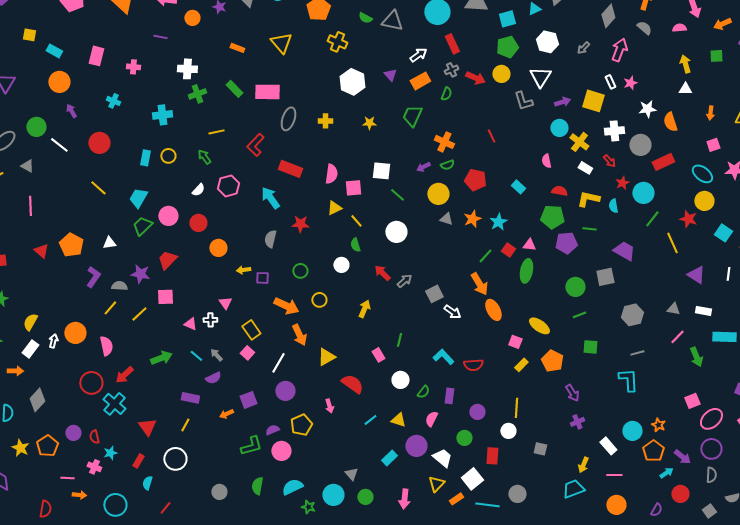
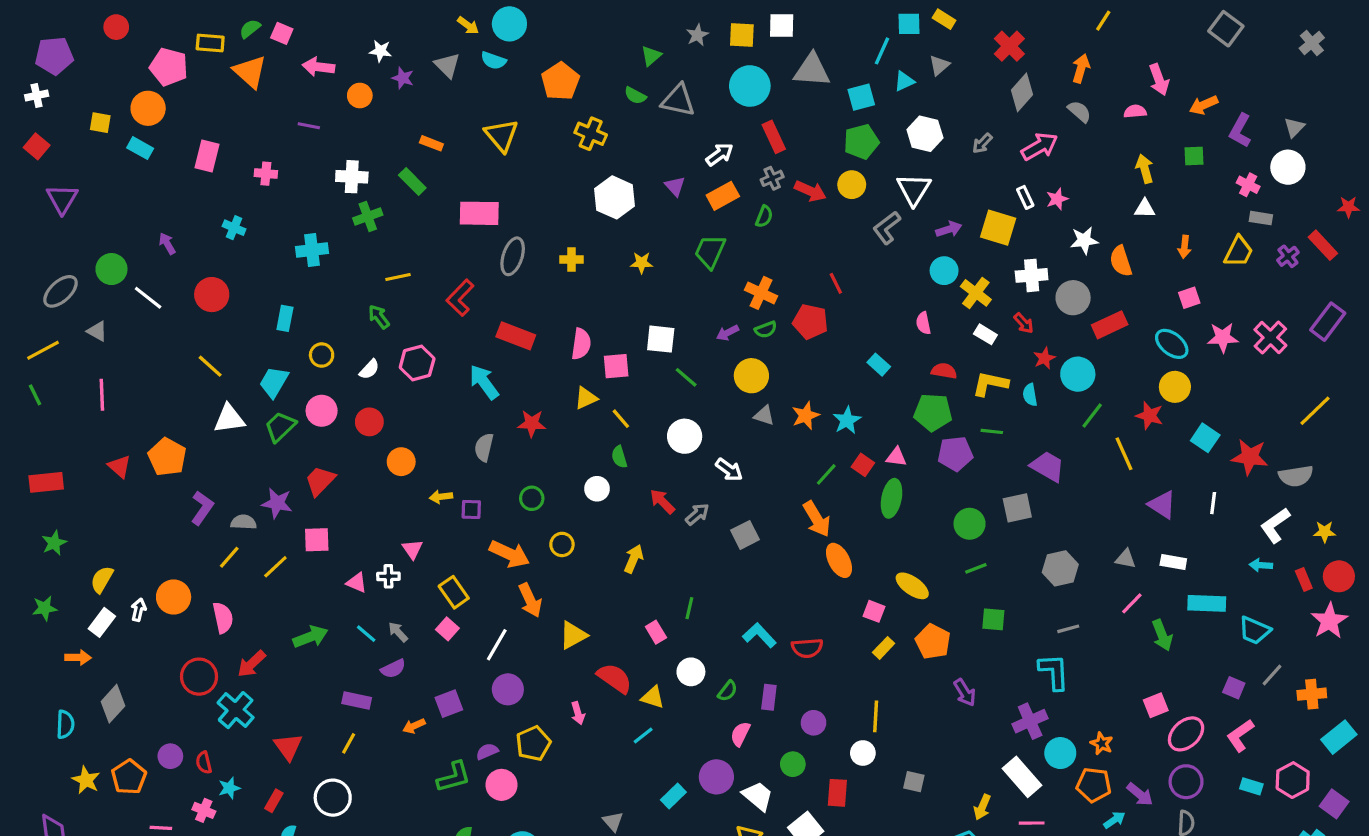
pink arrow: (619, 50) -> (1040, 146), turned 40
orange circle: (59, 82) -> (148, 108), moved
green rectangle: (234, 89) -> (412, 181), moved
gray L-shape: (523, 101) -> (887, 228), turned 70
yellow circle: (168, 156) -> (322, 355), moved
red pentagon: (475, 180) -> (810, 322), moved
white triangle: (109, 243) -> (229, 419), moved, size x1.5
white arrow: (452, 312) -> (729, 470), moved
yellow triangle: (398, 420) -> (653, 697), moved
purple cross: (577, 422) -> (1030, 721), moved, size x1.5
white rectangle: (608, 446) -> (1022, 777), size x1.4
orange pentagon: (653, 451) -> (1094, 785), turned -30

